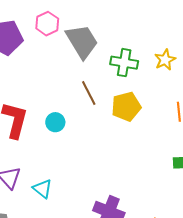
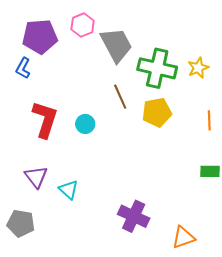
green cross: (124, 63) -> (157, 68), size x1.4

